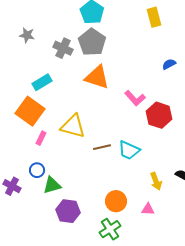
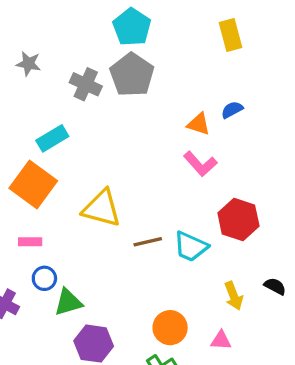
blue semicircle: (169, 64) -> (232, 110), moved
orange triangle: (97, 77) -> (199, 124), moved, size x0.6
red hexagon: (159, 115) -> (238, 219), moved
pink rectangle: (41, 138) -> (30, 242), moved, turned 64

